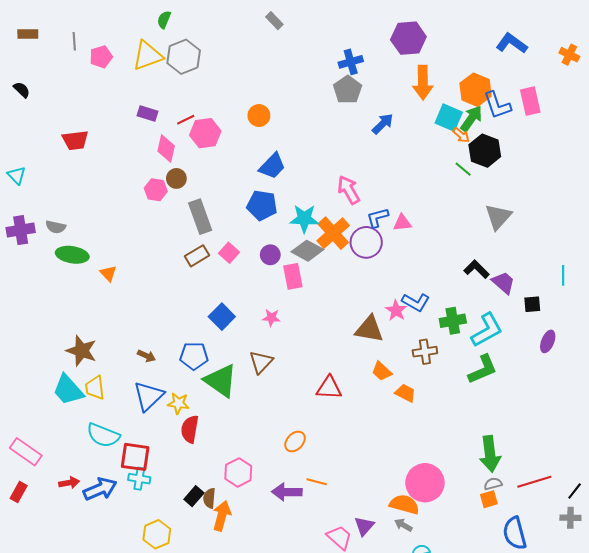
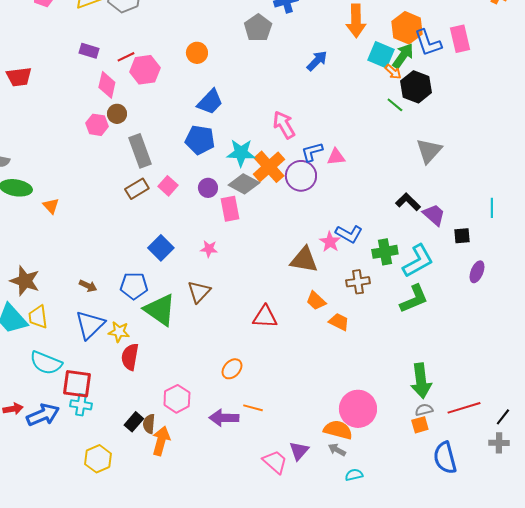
gray pentagon: (348, 90) -> (258, 28), moved

